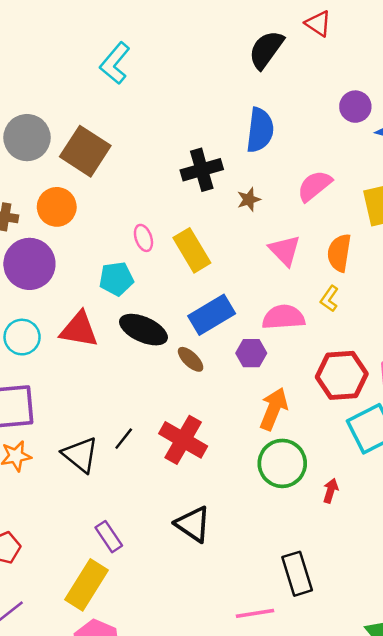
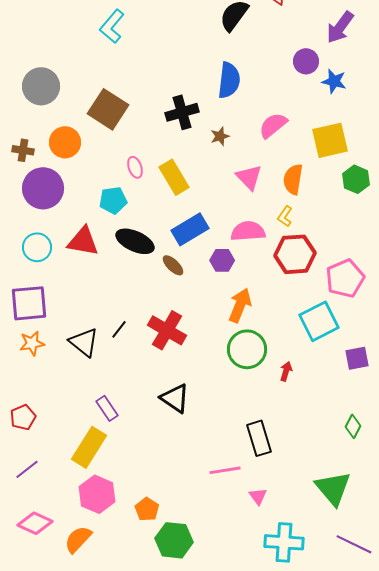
brown square: (85, 151) -> (108, 109), moved
red hexagon: (342, 375) -> (295, 254), moved

